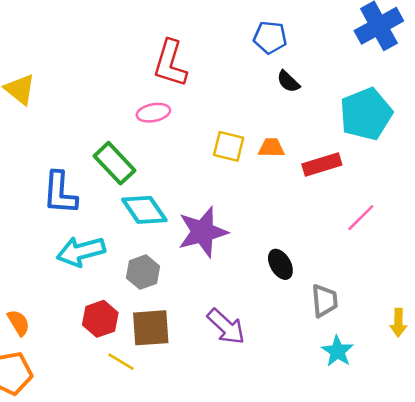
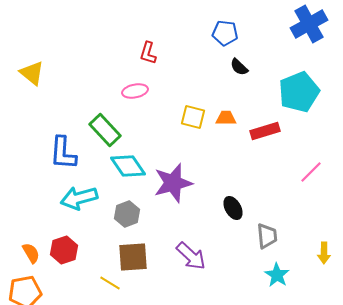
red L-shape: (170, 63) -> (148, 53), size x0.6
pink line: (361, 218) -> (311, 172), moved
red hexagon: (100, 319) -> (64, 250), moved

